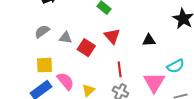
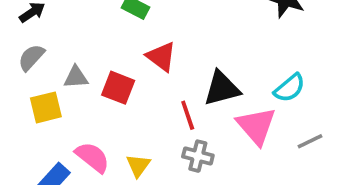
gray semicircle: (42, 31) -> (31, 58), moved
black triangle: (149, 40) -> (222, 89), moved, size x1.5
yellow square: (44, 65) -> (46, 107), moved

